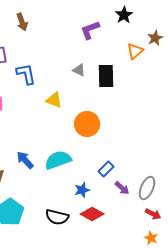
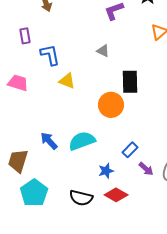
black rectangle: (106, 76) -> (130, 82), moved
yellow triangle: (54, 100) -> (67, 81), moved

